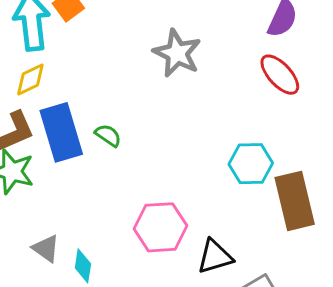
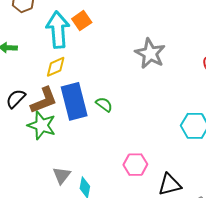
pink hexagon: (161, 227) -> (135, 165), size x0.7
gray triangle: (46, 248) -> (62, 175), turned 30

